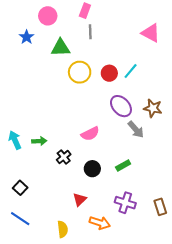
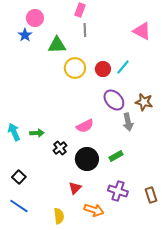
pink circle: (48, 16) -> (35, 18), moved
gray arrow: (136, 129) -> (128, 122), turned 30
black circle: (92, 169) -> (87, 159), size x1.5

